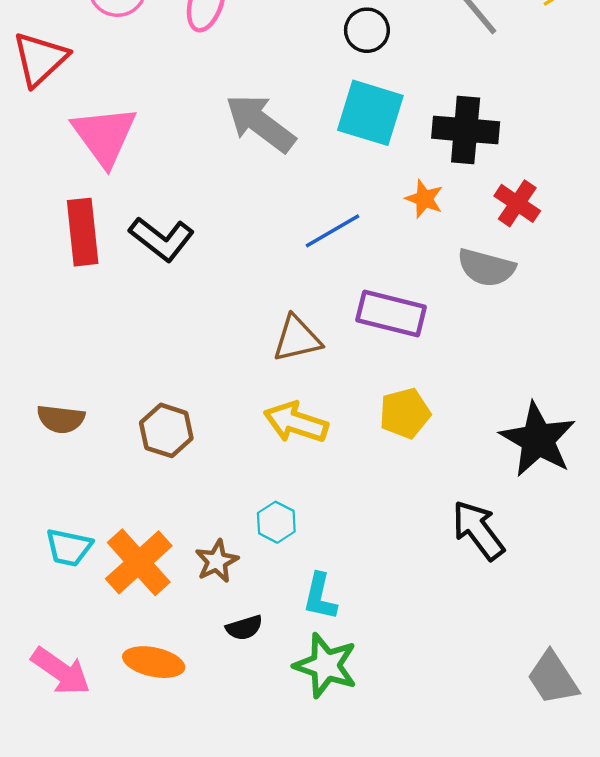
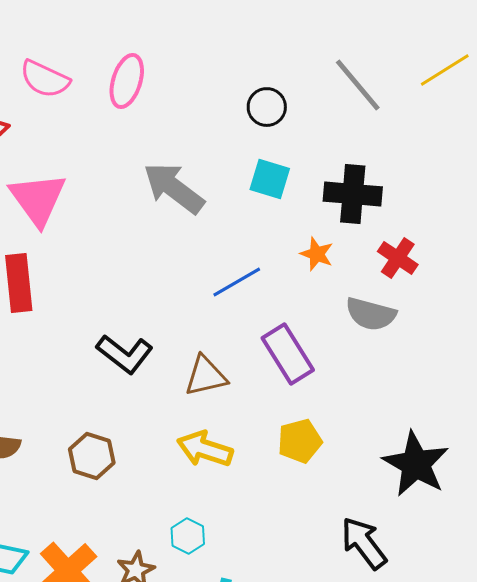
cyan square: (370, 113) -> (270, 179), size x0.7
black L-shape: (162, 239) -> (125, 354), moved
purple rectangle: (391, 313) -> (288, 354), turned 44

